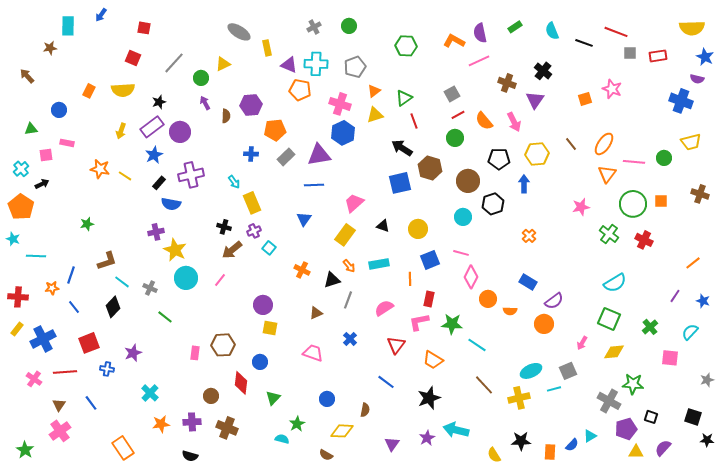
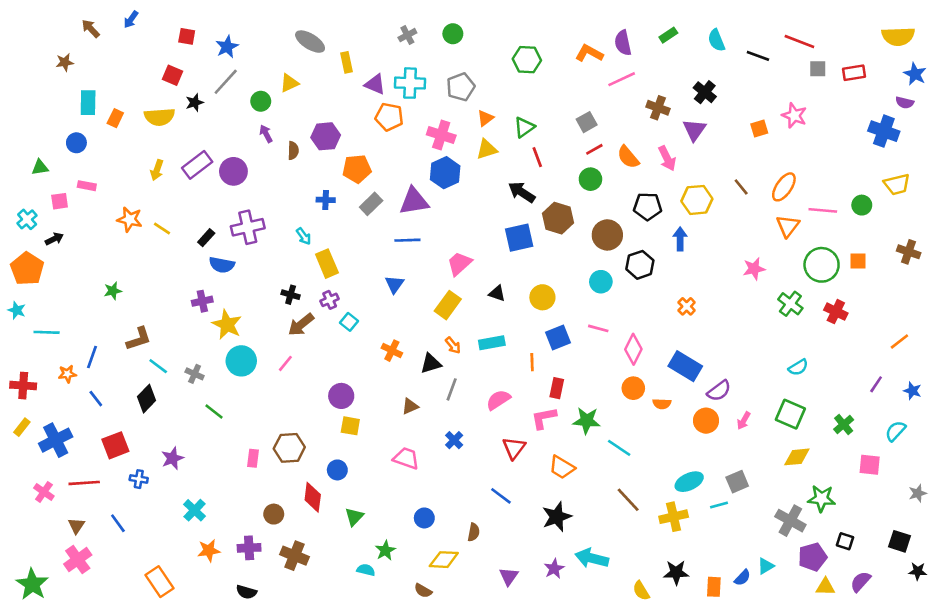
cyan rectangle: (68, 26) -> (88, 103), moved
brown arrow: (27, 76) -> (91, 29), moved
black star: (159, 102) -> (195, 103), moved
blue star: (154, 155) -> (227, 47), moved
pink diamond: (471, 277) -> (633, 349), moved
blue rectangle: (528, 282) -> (685, 366), size x1.4
cyan semicircle: (615, 283) -> (798, 367), size x0.7
pink arrow: (582, 343) -> (744, 421), moved
green star: (25, 450) -> (32, 584), size x1.4

